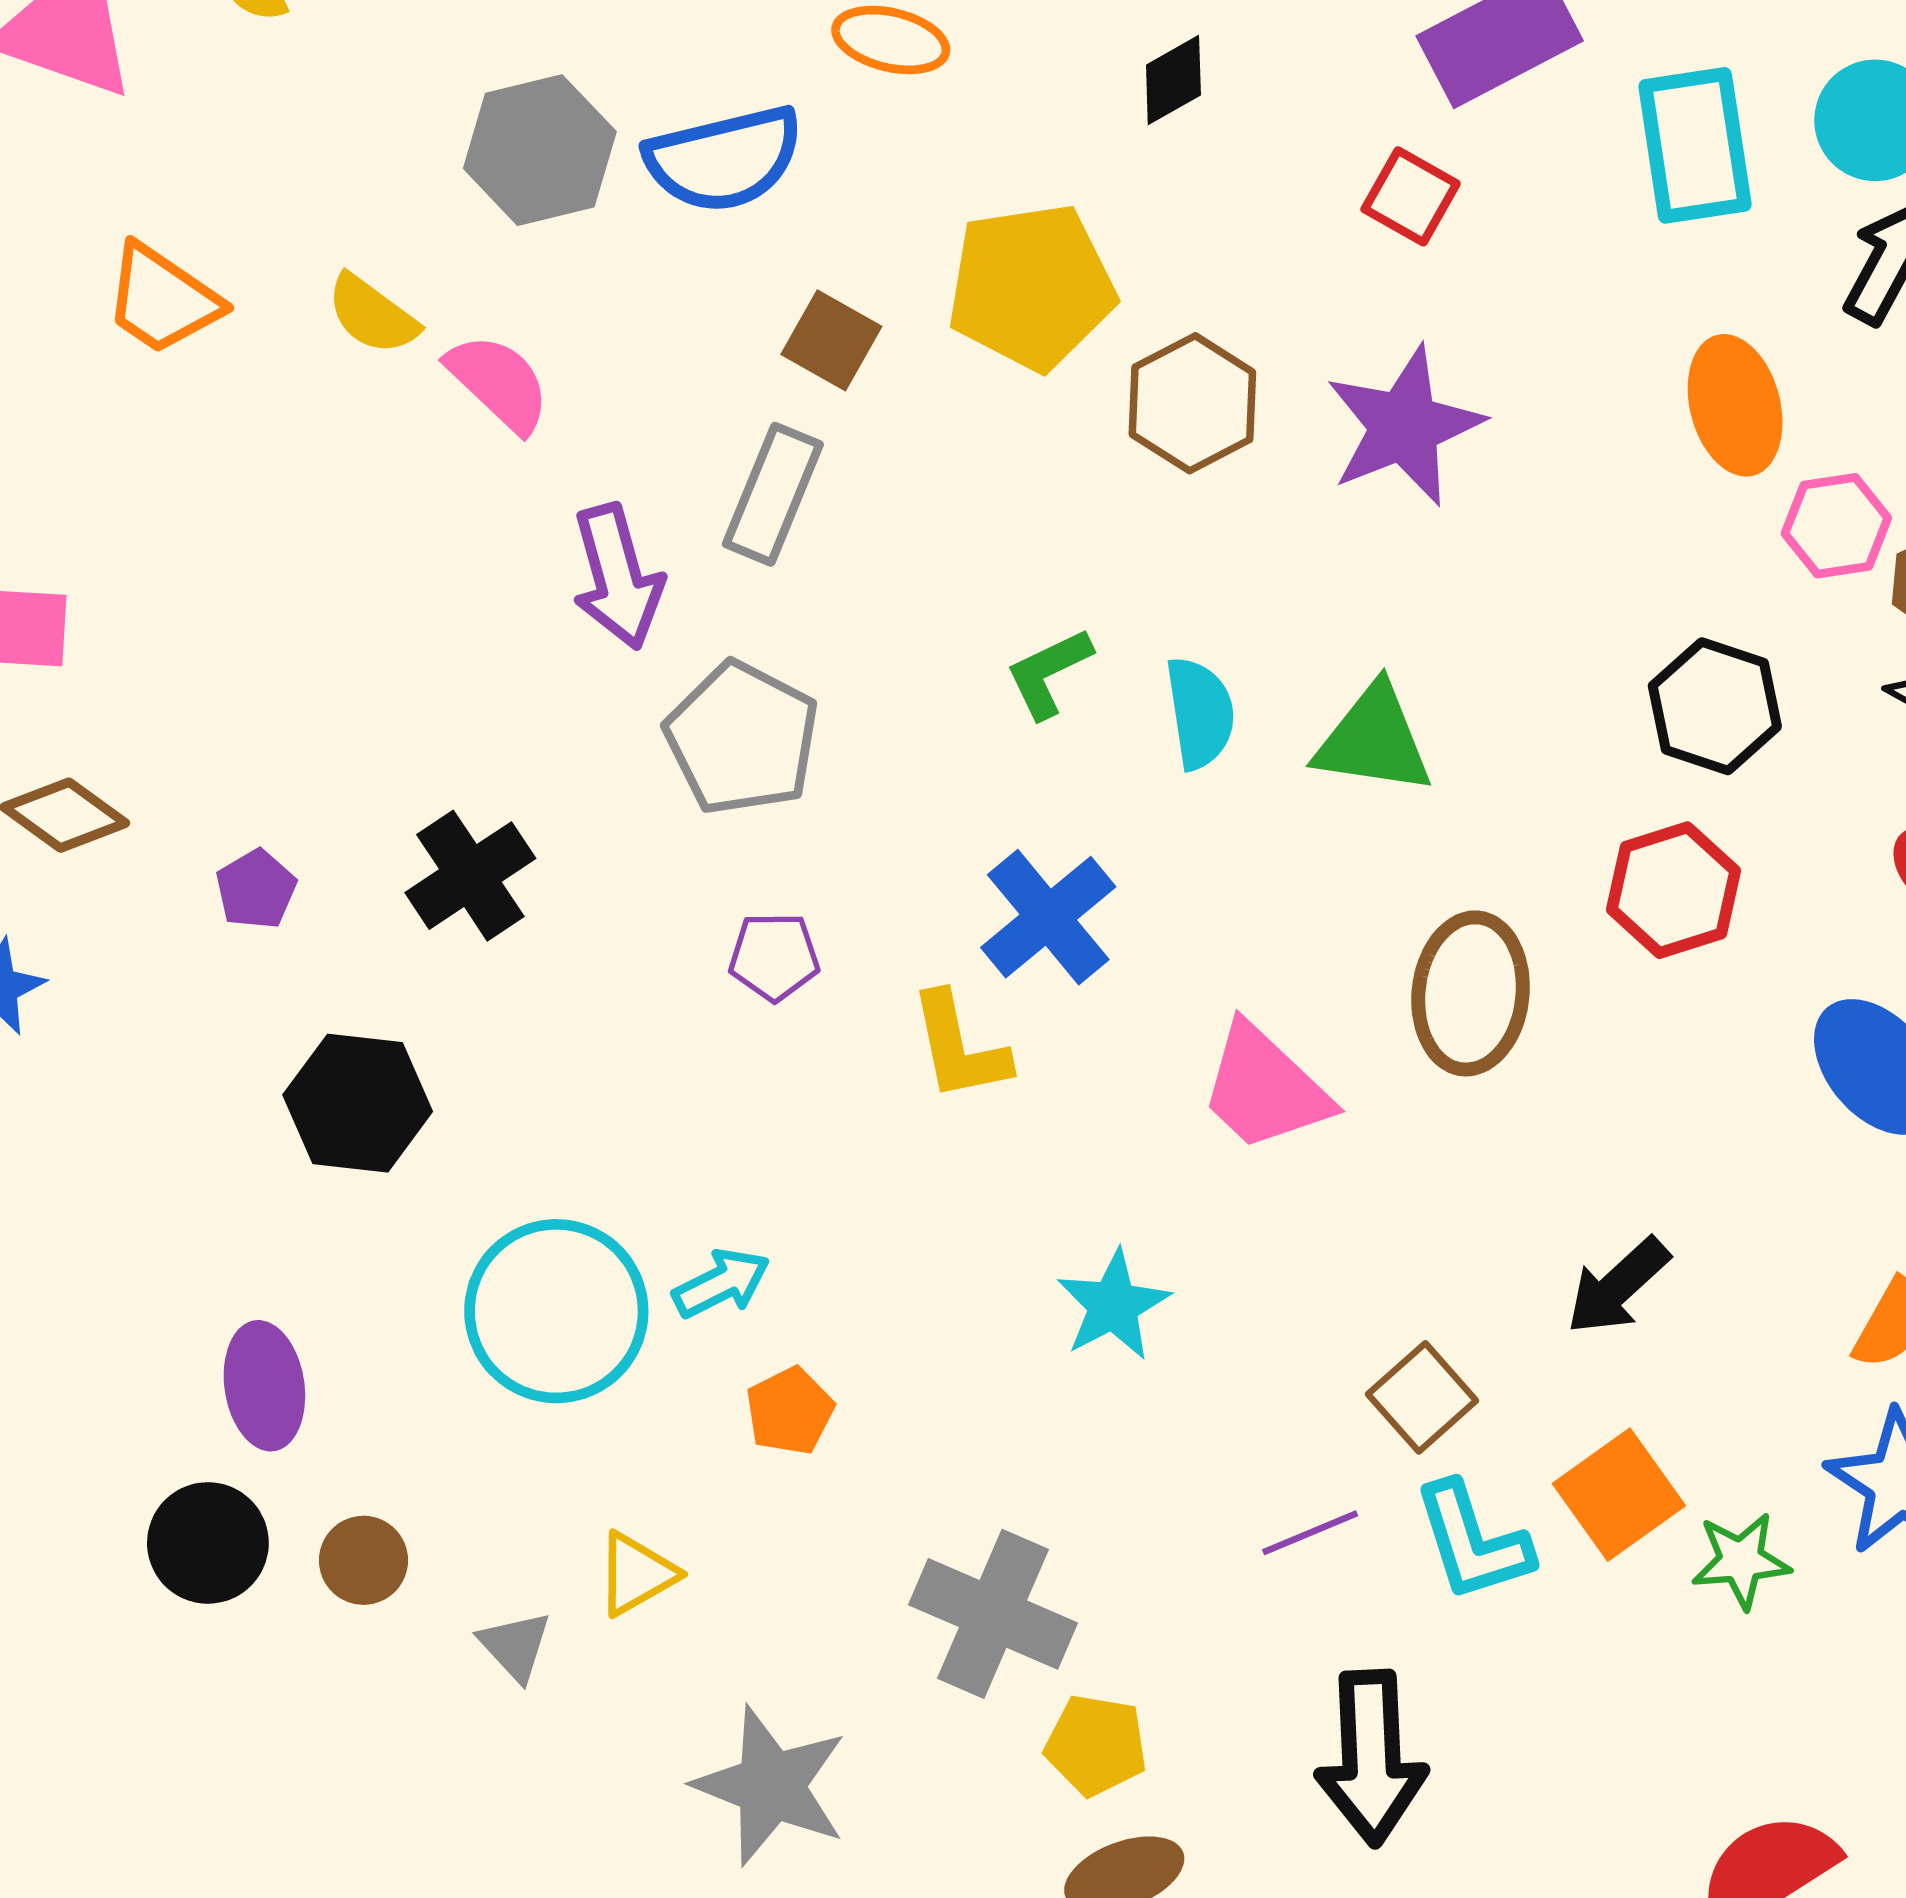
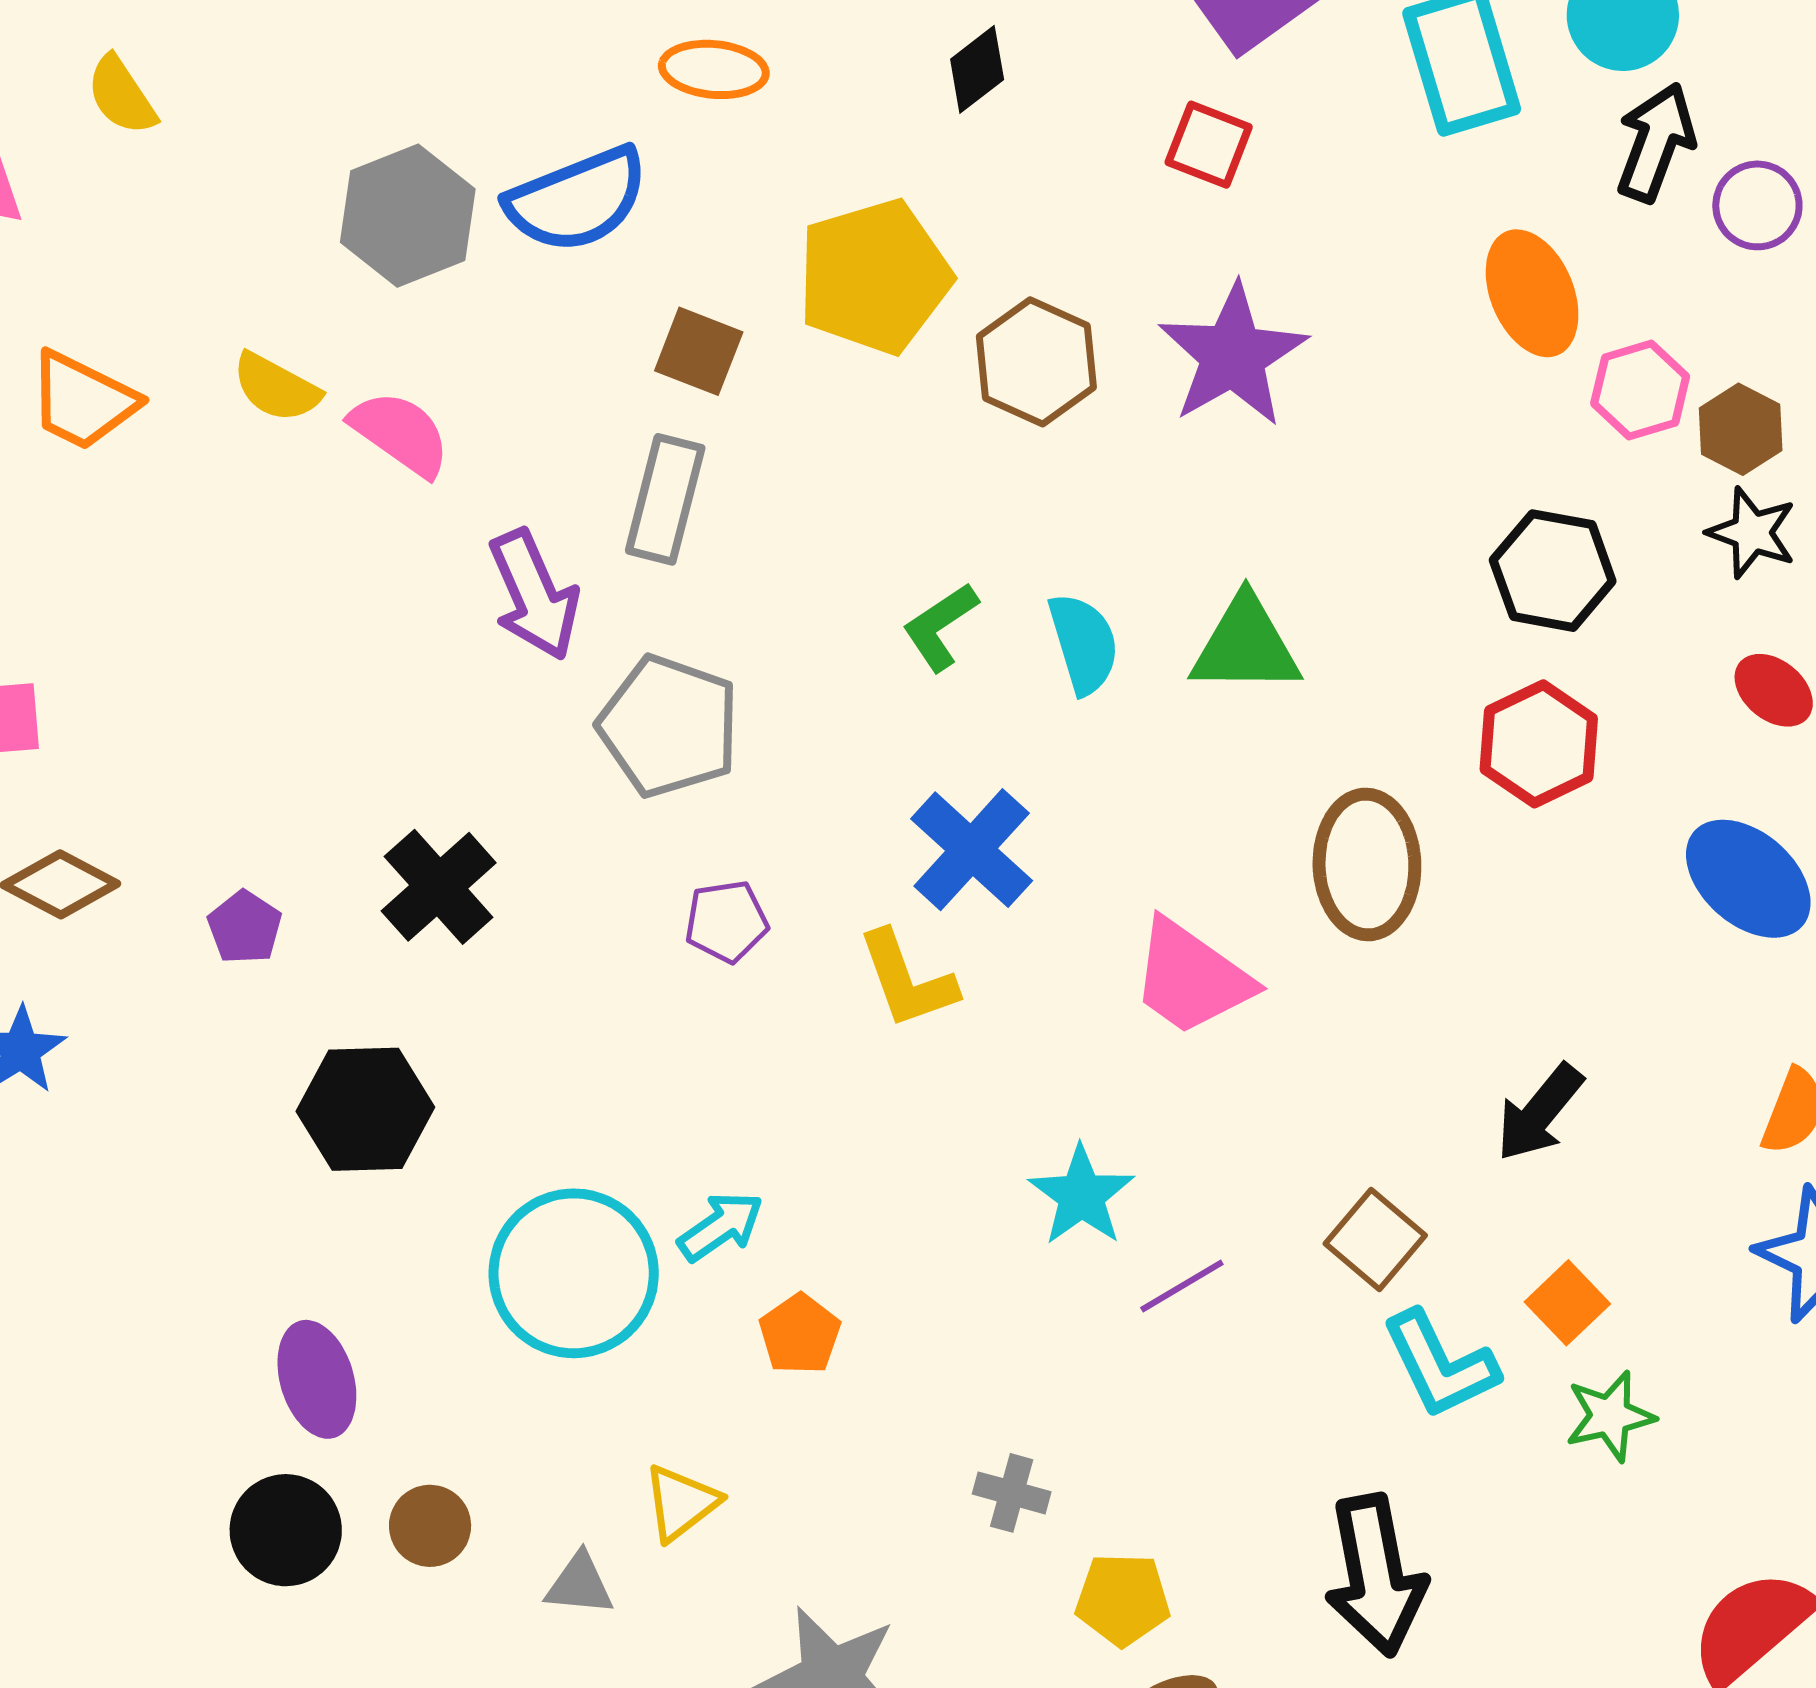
orange square: (1619, 1495) -> (1567, 1303), size x0.7
purple line: (1310, 1533) -> (1182, 1286), moved
green star: (1741, 1561) -> (1610, 1416), moved
gray cross: (993, 1614) -> (1012, 1493), size x0.5
gray triangle: (515, 1646) -> (580, 1584), turned -34

